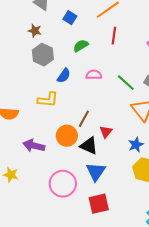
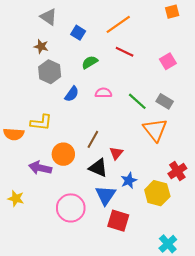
red line: (114, 36) -> (125, 52), turned -72
yellow L-shape: (48, 100) -> (41, 122), moved
orange circle: (67, 136) -> (63, 154), moved
blue star: (136, 145) -> (129, 181), moved
red square: (99, 204) -> (118, 221), moved, turned 30

